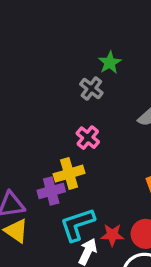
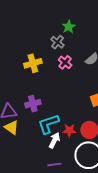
pink cross: (88, 138) -> (65, 62), moved
yellow cross: (69, 174) -> (33, 63), moved

